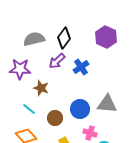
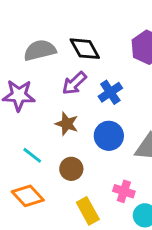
black diamond: (64, 38) -> (85, 49), turned -65
brown star: (41, 88) -> (67, 124), moved
blue circle: (80, 109) -> (109, 136), moved

